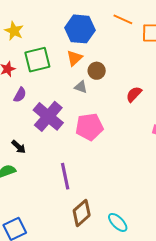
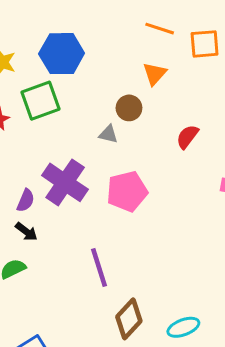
blue hexagon: (80, 29) -> (62, 54), moved
orange triangle: (74, 58) -> (155, 74), moved
purple semicircle: (20, 95) -> (26, 200), moved
cyan ellipse: (118, 222) -> (183, 327), turned -60

